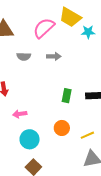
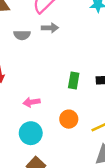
gray arrow: (54, 56) -> (50, 28), moved
pink arrow: (20, 114) -> (32, 102), moved

